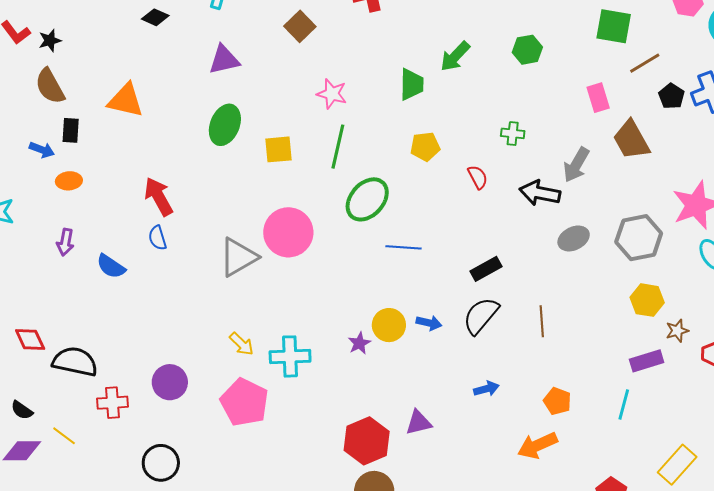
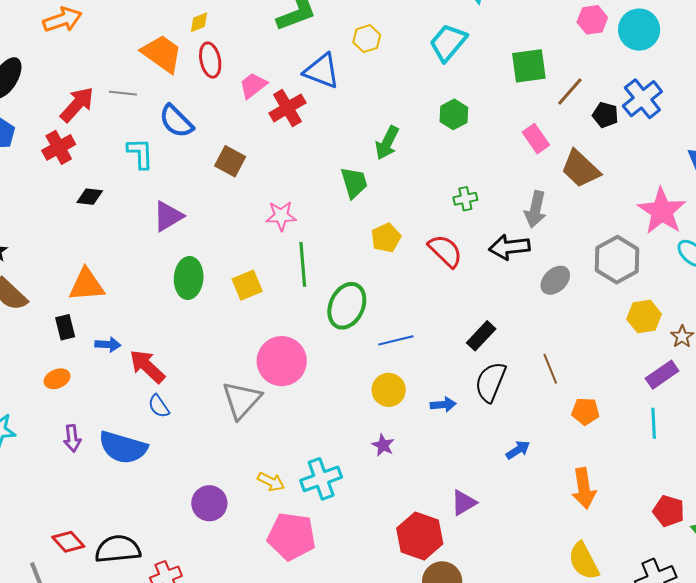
black rectangle: (71, 130) -> (65, 327), moved
blue arrow: (42, 150) -> (108, 345), moved
red semicircle: (478, 177) -> (445, 251), size x1.5
blue semicircle: (111, 266) -> (123, 447), size x1.6
yellow circle: (389, 325) -> (389, 390), moved
purple circle: (170, 382) -> (209, 503), moved
orange pentagon: (557, 401) -> (585, 411), moved
orange arrow: (537, 445) -> (584, 488), turned -57

